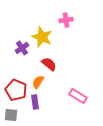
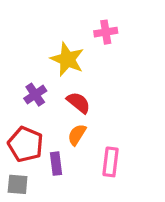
purple cross: (22, 48) -> (35, 95), moved
orange semicircle: (38, 82) -> (77, 135), moved
pink rectangle: (78, 96) -> (111, 162), moved, turned 66

